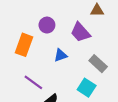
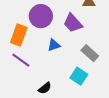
purple circle: (47, 25) -> (41, 16), size x1.5
purple line: (33, 82) -> (21, 60), moved

